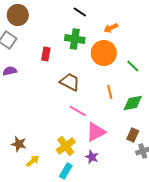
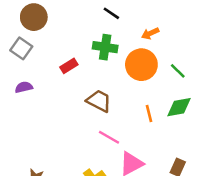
red rectangle: (46, 54) -> (69, 66), turned 48
green line: (133, 66) -> (178, 71), moved
green diamond: (133, 103) -> (179, 107), moved

